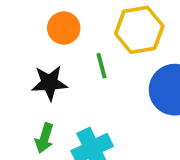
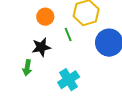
green arrow: (44, 138) -> (27, 68), moved

